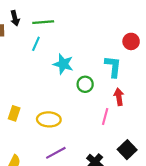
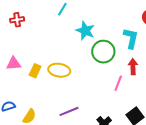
green circle: (85, 84) -> (103, 52), size x1.5
yellow ellipse: (49, 119) -> (59, 70), moved

